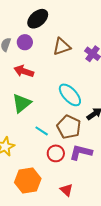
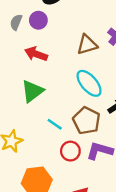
brown triangle: (62, 47) -> (87, 45), moved

